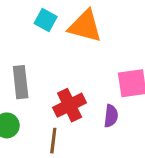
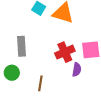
red cross: (70, 105) -> (65, 52), moved

